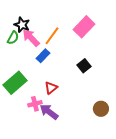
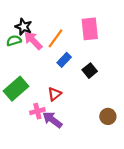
pink rectangle: (84, 27) -> (90, 29), turned -50
green semicircle: (13, 38) -> (14, 41), turned -136
blue rectangle: (43, 56) -> (64, 60), moved

